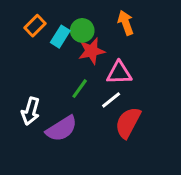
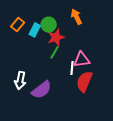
pink triangle: (119, 73) -> (82, 60), moved
green line: (80, 89) -> (54, 52), moved
white line: (111, 100) -> (72, 68), turned -40

